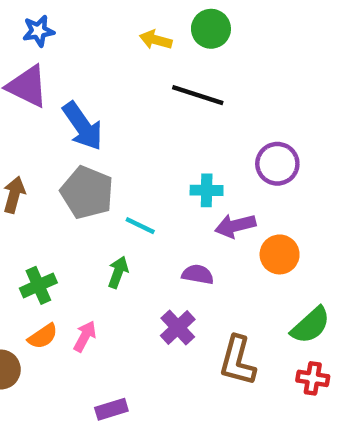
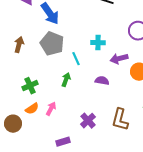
cyan cross: (207, 190) -> (98, 43), moved
cyan line: (140, 226) -> (76, 59), turned 40
purple cross: (178, 327) -> (88, 121), moved

